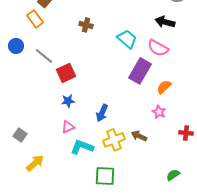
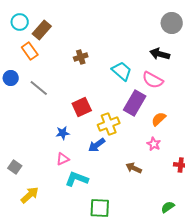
brown cross: (86, 25) -> (81, 57), turned -32
red square: (66, 73) -> (82, 107), moved
blue arrow: (102, 113) -> (97, 145), turned 30
yellow cross: (114, 140) -> (109, 124), moved

